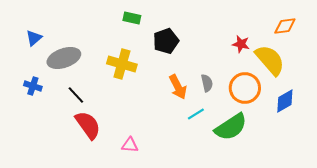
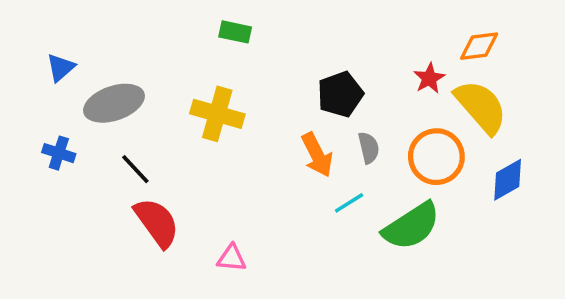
orange diamond: (285, 26) -> (479, 46), moved
black pentagon: (166, 41) -> (340, 94), moved
red star: (241, 44) -> (429, 78), turned 30

